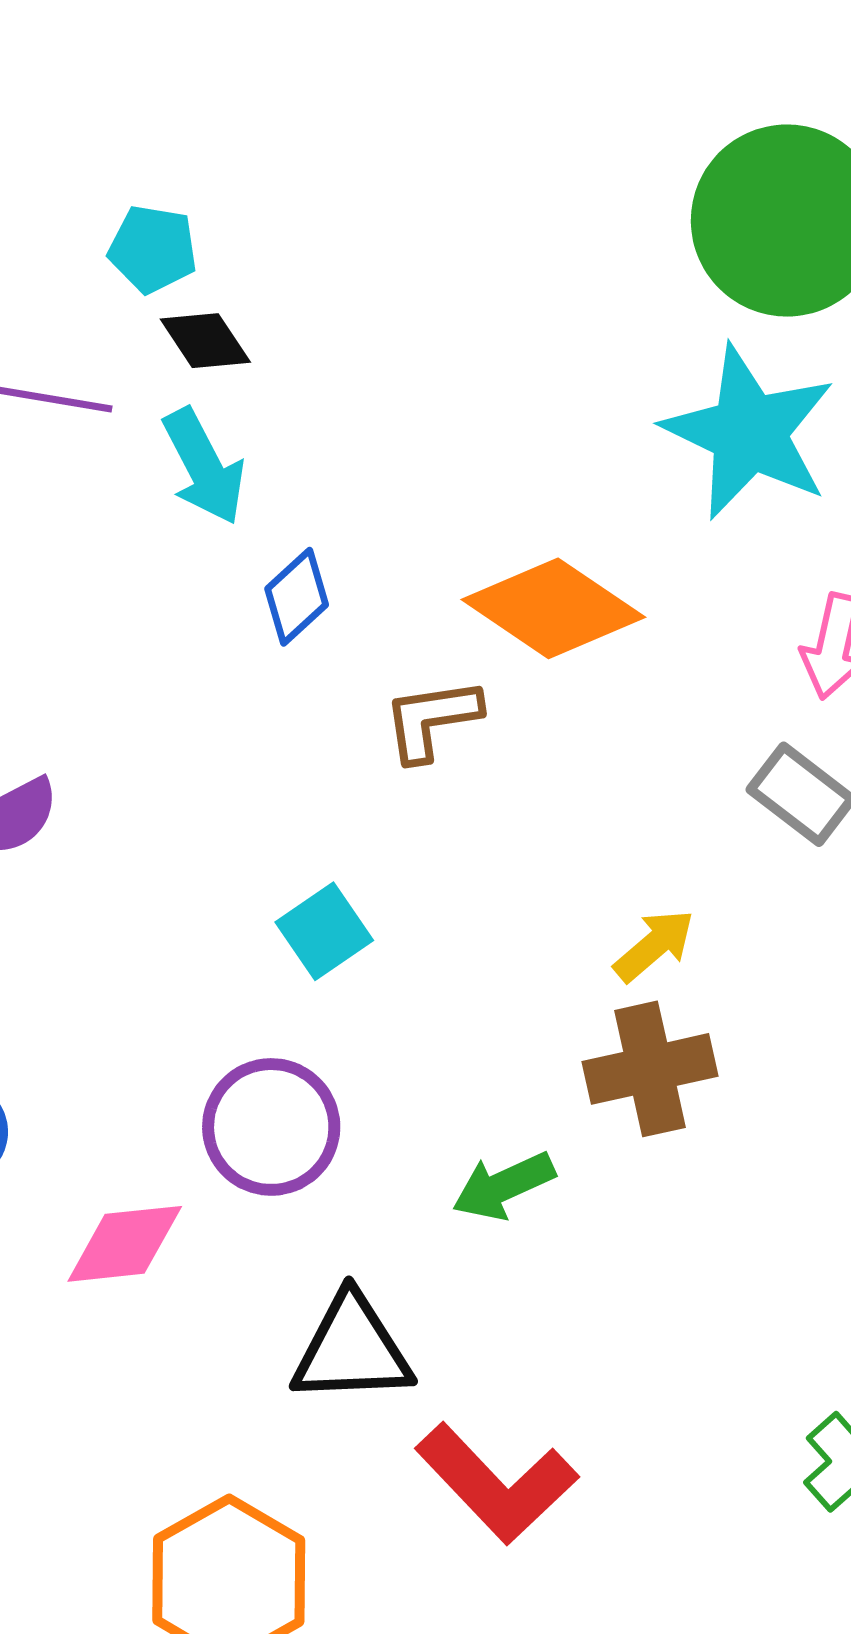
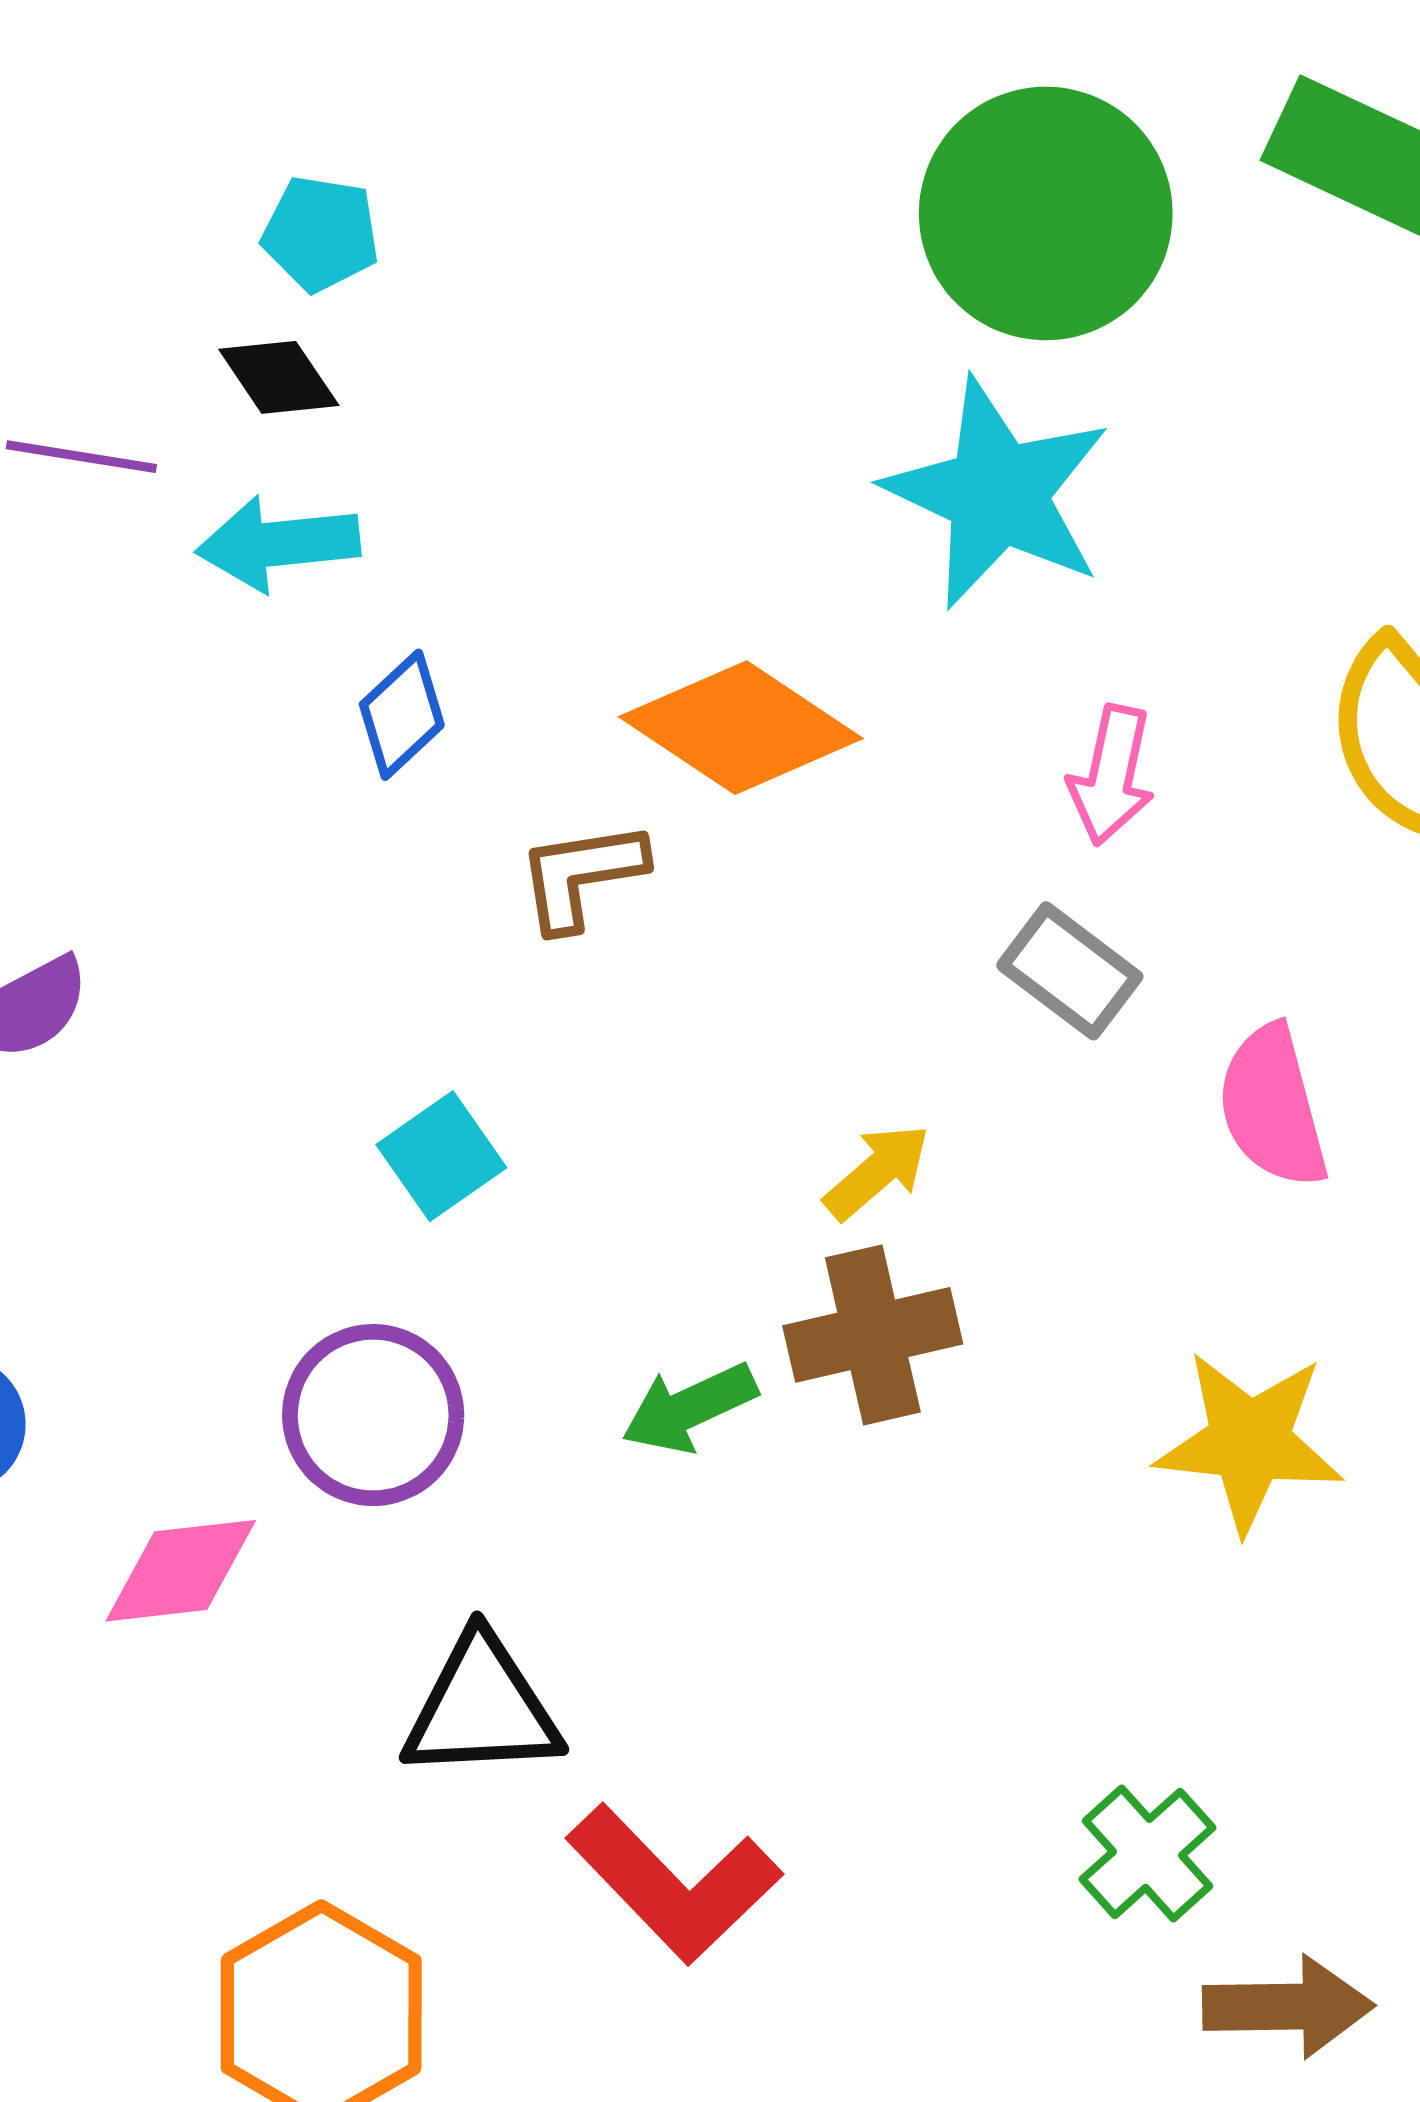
cyan pentagon: (153, 249) -> (321, 234), moved
cyan arrow: (204, 467) -> (278, 544), turned 112
green arrow: (504, 1186) -> (689, 1408), moved

